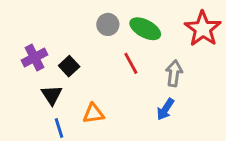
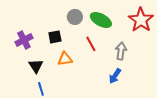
black square: (69, 66) -> (55, 37), moved, turned 32
orange triangle: (93, 114) -> (65, 59), moved

